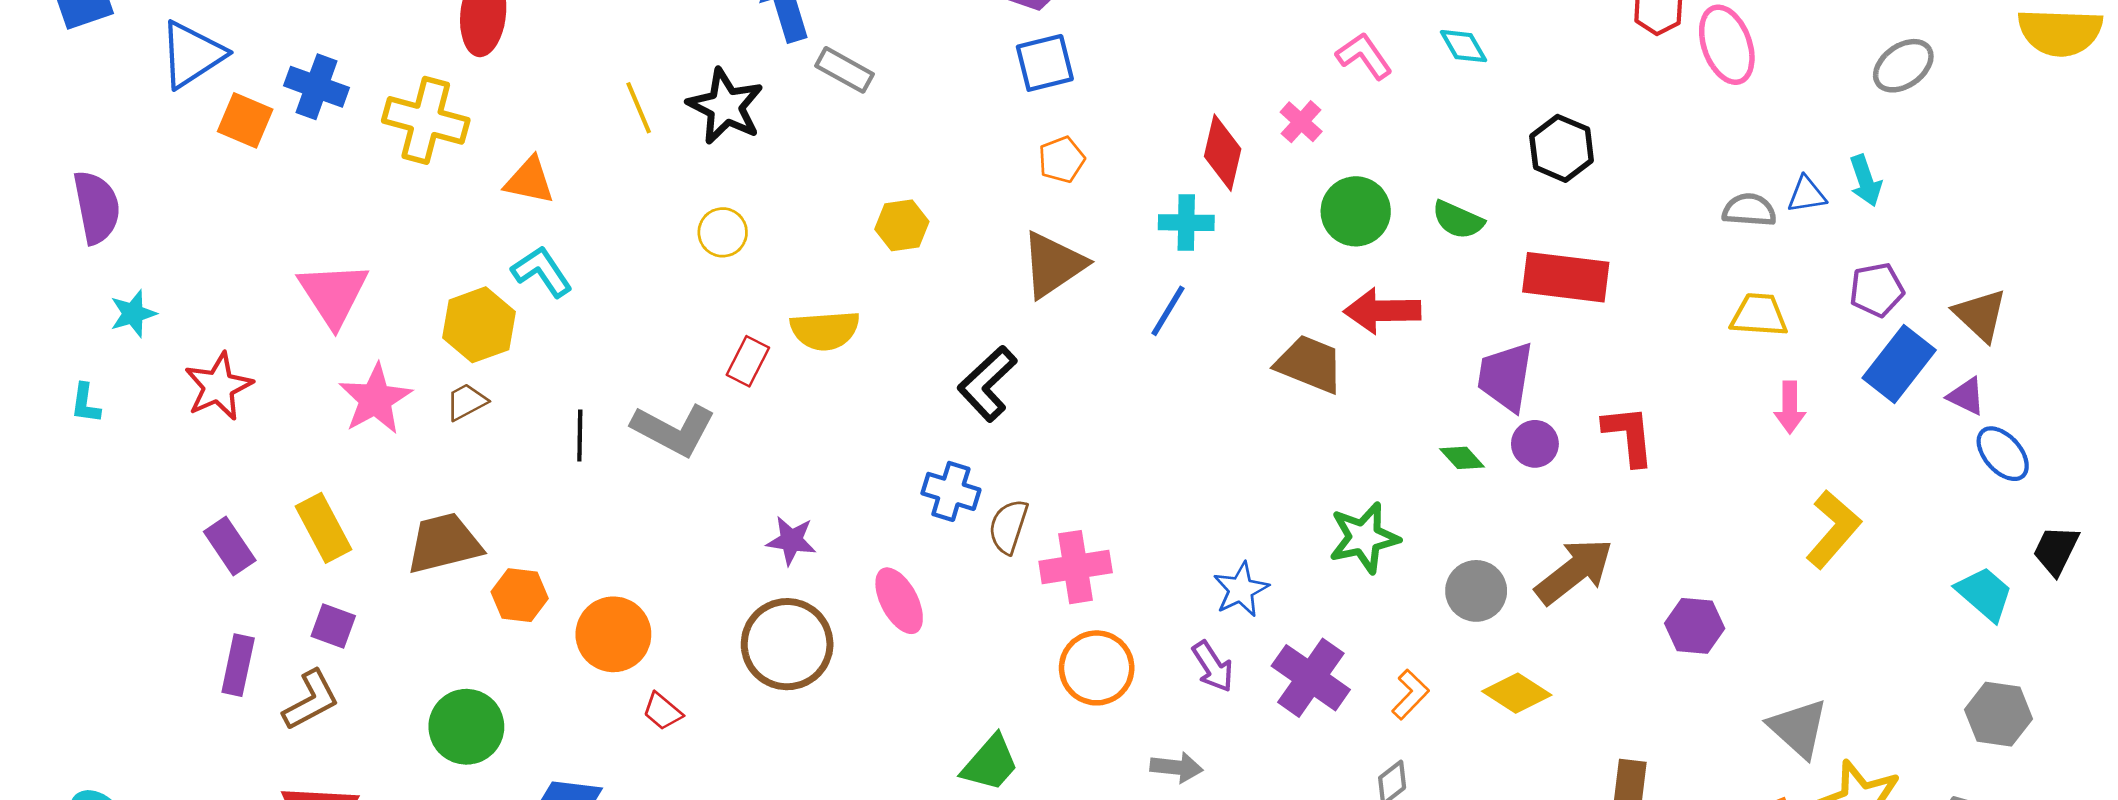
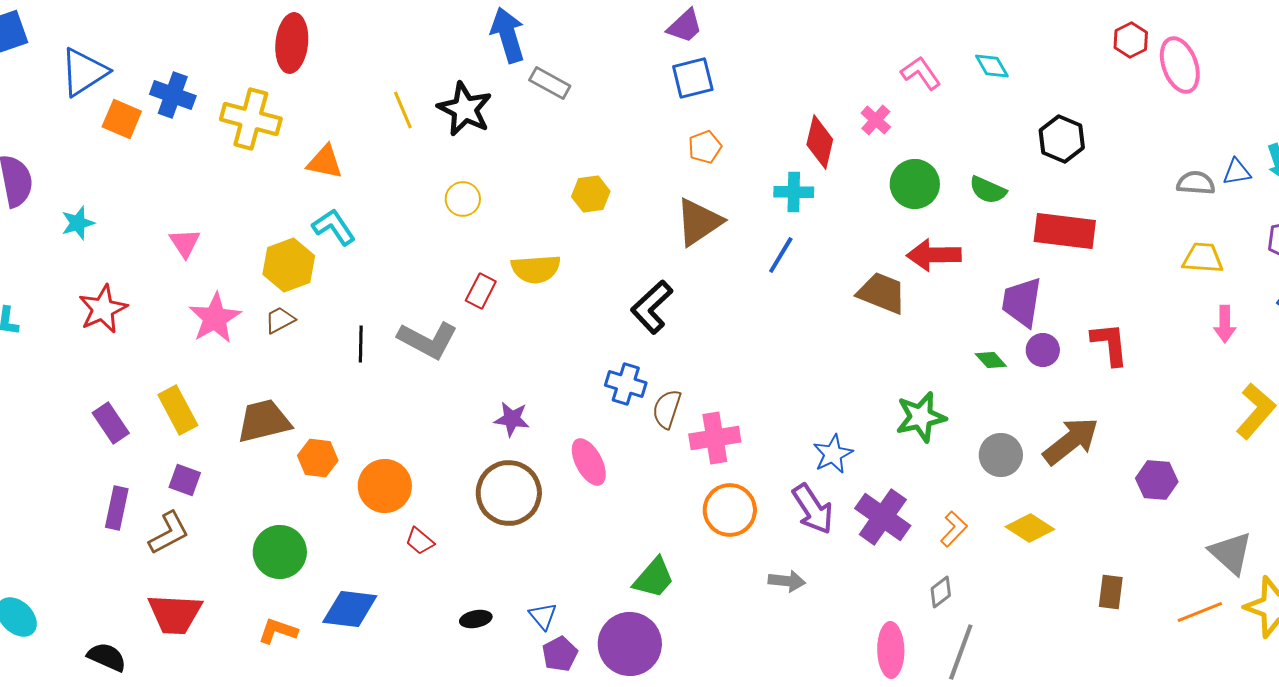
pink triangle: (333, 294) -> (185, 243), size x0.6
cyan star: (133, 314) -> (78, 223), moved
purple arrow: (1213, 667) -> (813, 509), size x1.4

